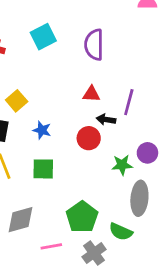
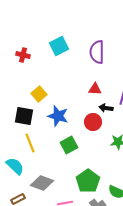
blue star: (42, 130) -> (58, 116), size x1.5
green square: (43, 169) -> (69, 145), moved, turned -30
gray diamond: (21, 220) -> (42, 183), turned 35

